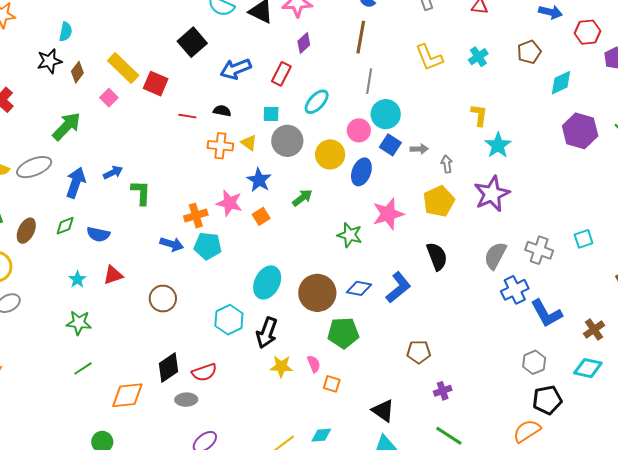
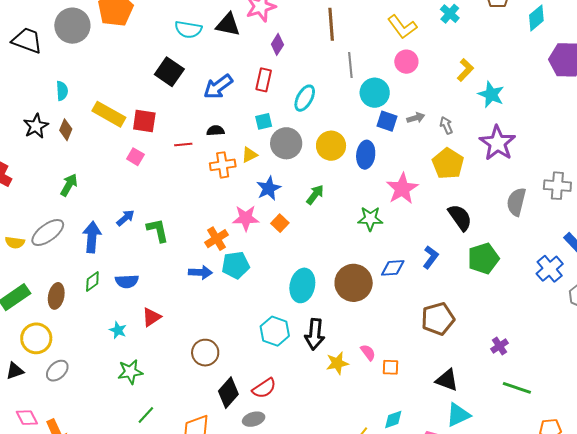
cyan semicircle: (66, 32) -> (62, 91), moved
pink square: (109, 98) -> (135, 157), moved
yellow L-shape: (479, 115) -> (465, 70), turned 50
green arrow: (67, 126) -> (69, 185), size x0.7
pink circle: (359, 130) -> (406, 62), moved
yellow triangle: (249, 143) -> (249, 155), turned -48
blue star: (259, 180) -> (269, 188), turned 30
blue L-shape: (398, 287) -> (431, 257), size x0.7
blue cross: (515, 290) -> (550, 269), moved
brown circle: (163, 299) -> (205, 353), moved
green pentagon: (343, 333) -> (483, 258), moved
brown pentagon: (419, 352) -> (438, 319), moved, size x1.4

